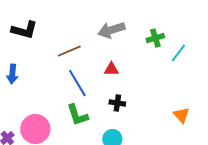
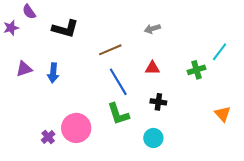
gray arrow: (111, 30) -> (152, 29), size x0.6
green cross: (155, 38) -> (196, 70), moved

